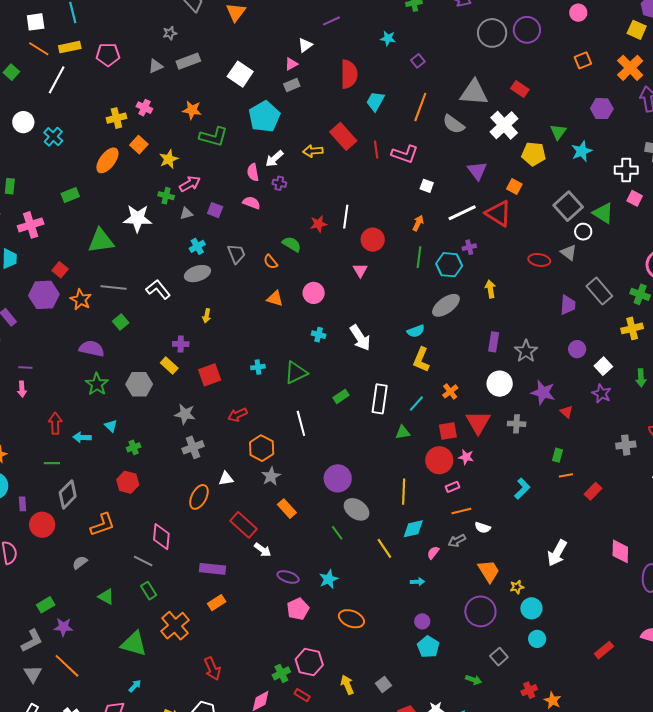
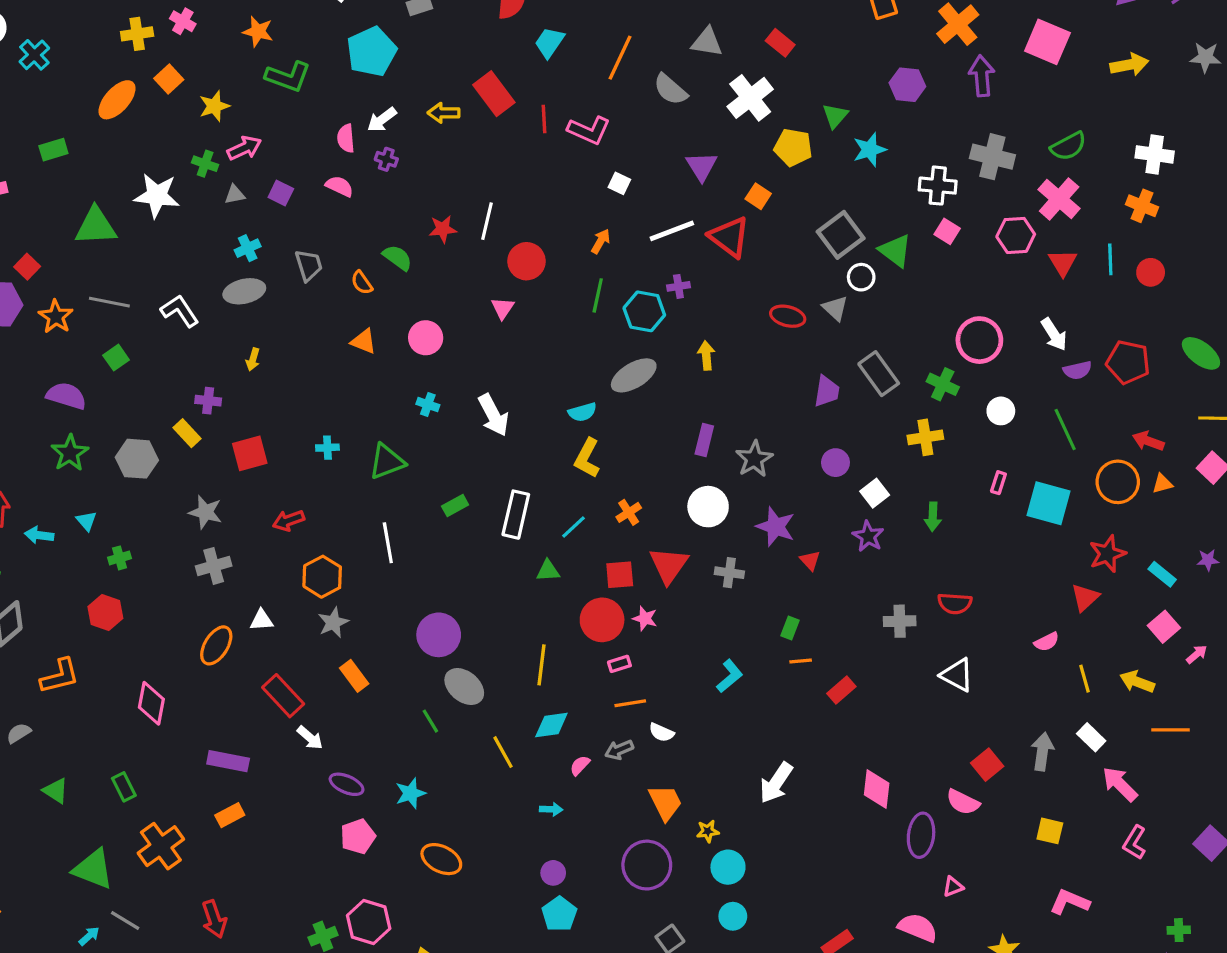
gray triangle: (474, 93) -> (707, 42), size x0.7
gray line: (143, 561) -> (125, 921), moved

